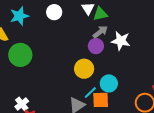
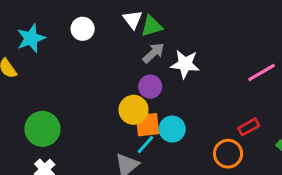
purple circle: (96, 46) -> (150, 87), moved
green circle: (20, 55) -> (42, 129), moved
orange square: (101, 100) -> (147, 125), moved

